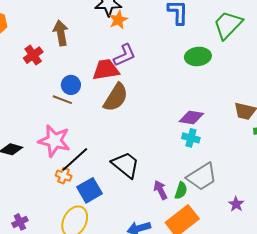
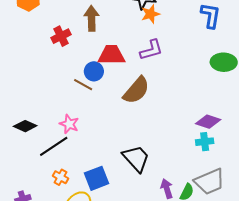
red trapezoid: (106, 70) -> (111, 55), moved
cyan cross: (191, 138) -> (205, 142), turned -30
pink star: (54, 141) -> (69, 124), size x0.6
black line: (75, 159) -> (54, 146), moved
orange cross: (64, 176) -> (60, 177), moved

